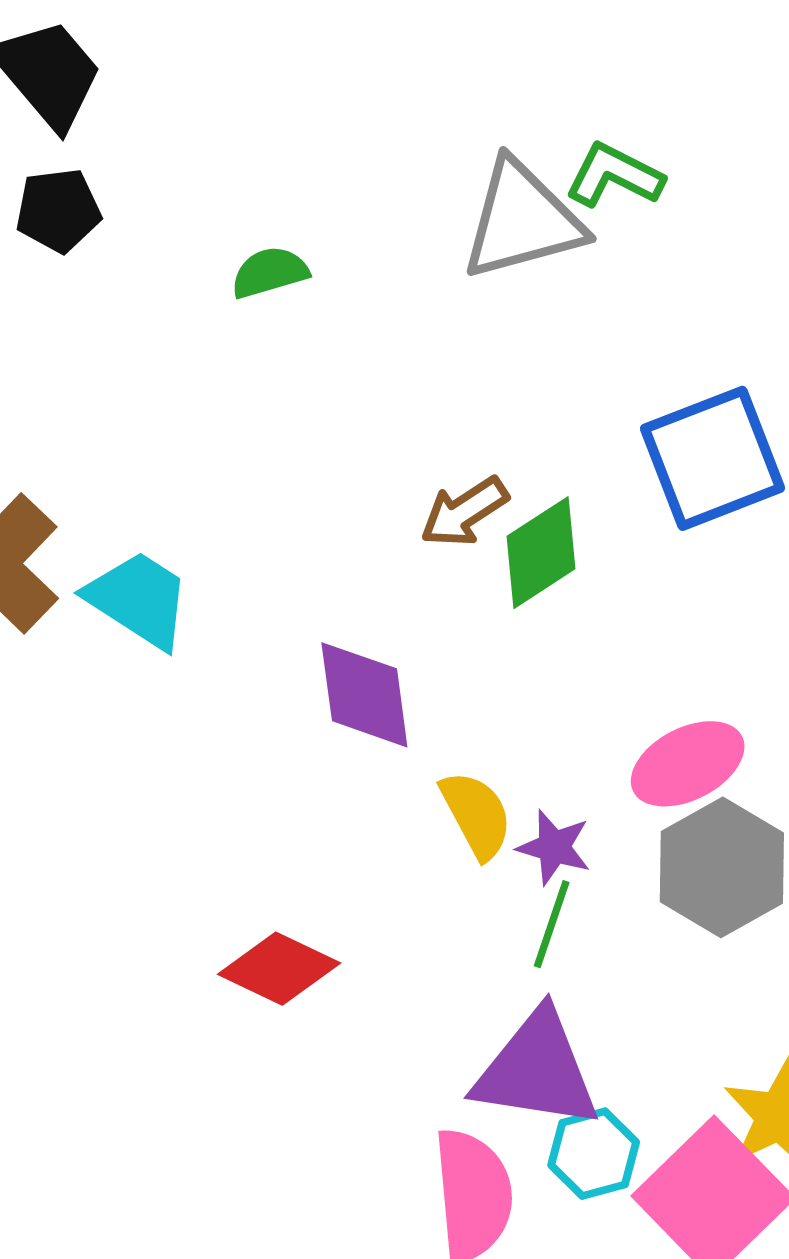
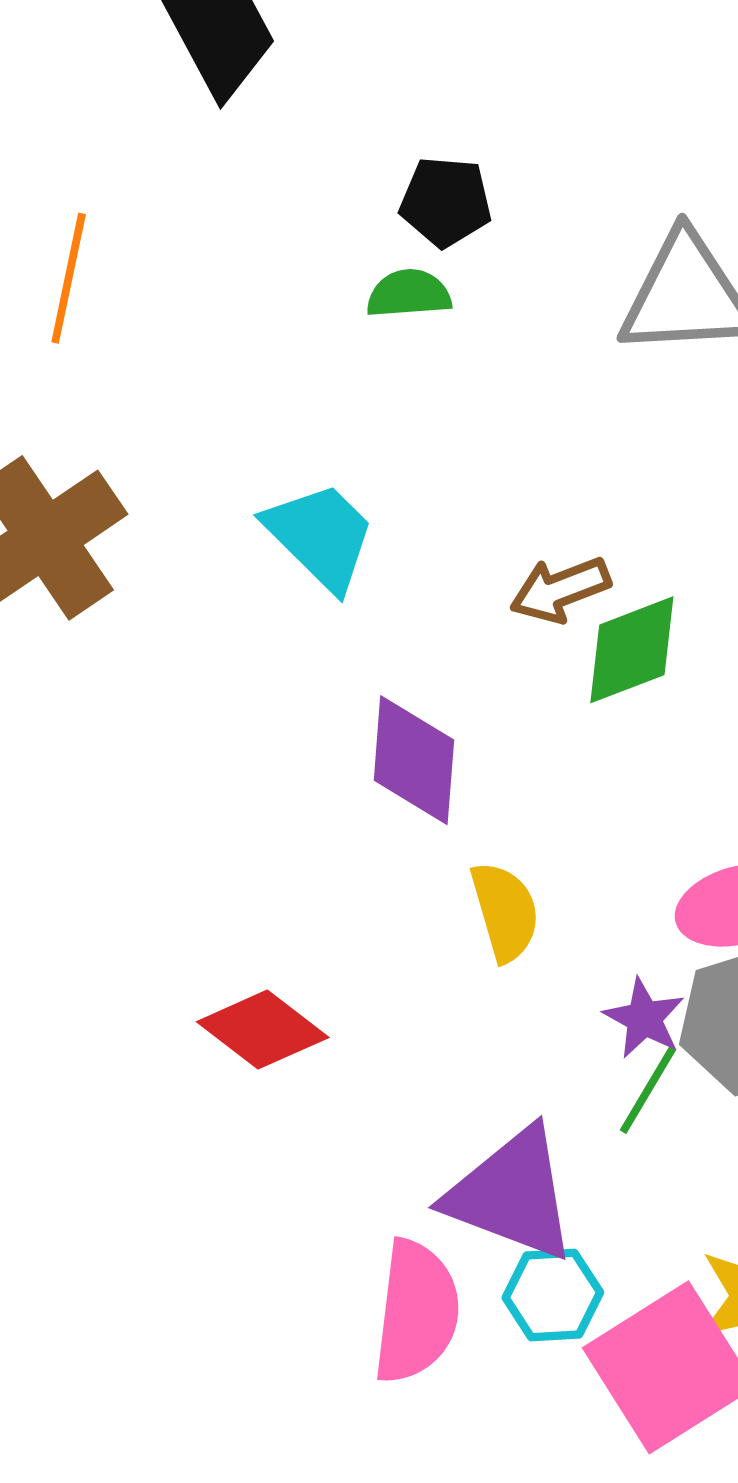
black pentagon: (58, 210) -> (446, 202), moved
cyan trapezoid: (139, 599) -> (320, 536), moved
purple star: (554, 847) -> (644, 1018), moved
green line: (552, 924) -> (648, 1090), moved

